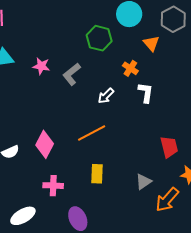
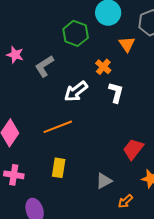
white arrow: (106, 96) -> (76, 91), size x1.4
red trapezoid: (169, 147) -> (133, 149), turned -135
orange arrow: (167, 200) -> (125, 201), size x0.6

